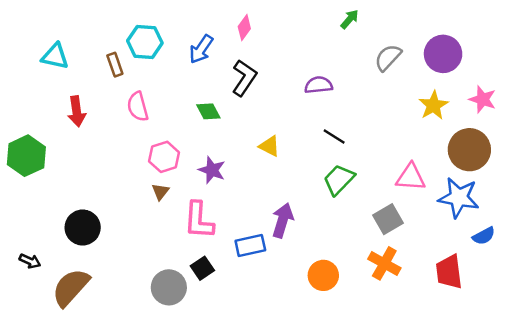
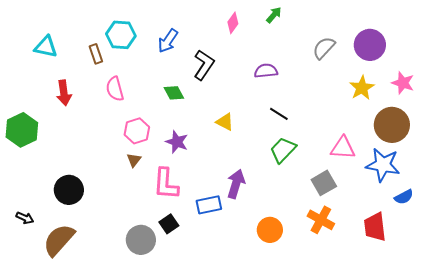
green arrow: (350, 19) -> (274, 15), moved
pink diamond: (244, 28) -> (233, 23), moved

